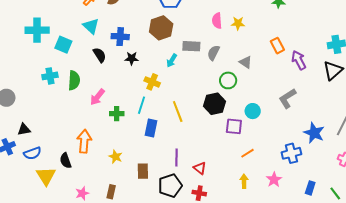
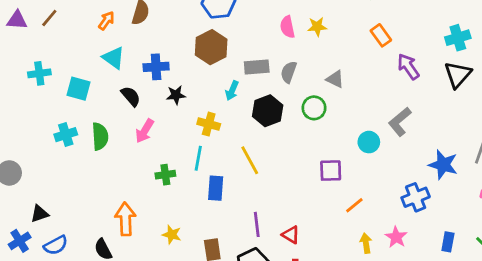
cyan cross: (37, 30) -> (39, 73), size x0.7
orange rectangle: (277, 46) -> (381, 35), moved
pink arrow: (97, 97) -> (145, 131), moved
black hexagon: (215, 104) -> (268, 111), moved
cyan circle: (253, 111) -> (369, 142), moved
yellow arrow: (244, 181) -> (366, 243), moved

